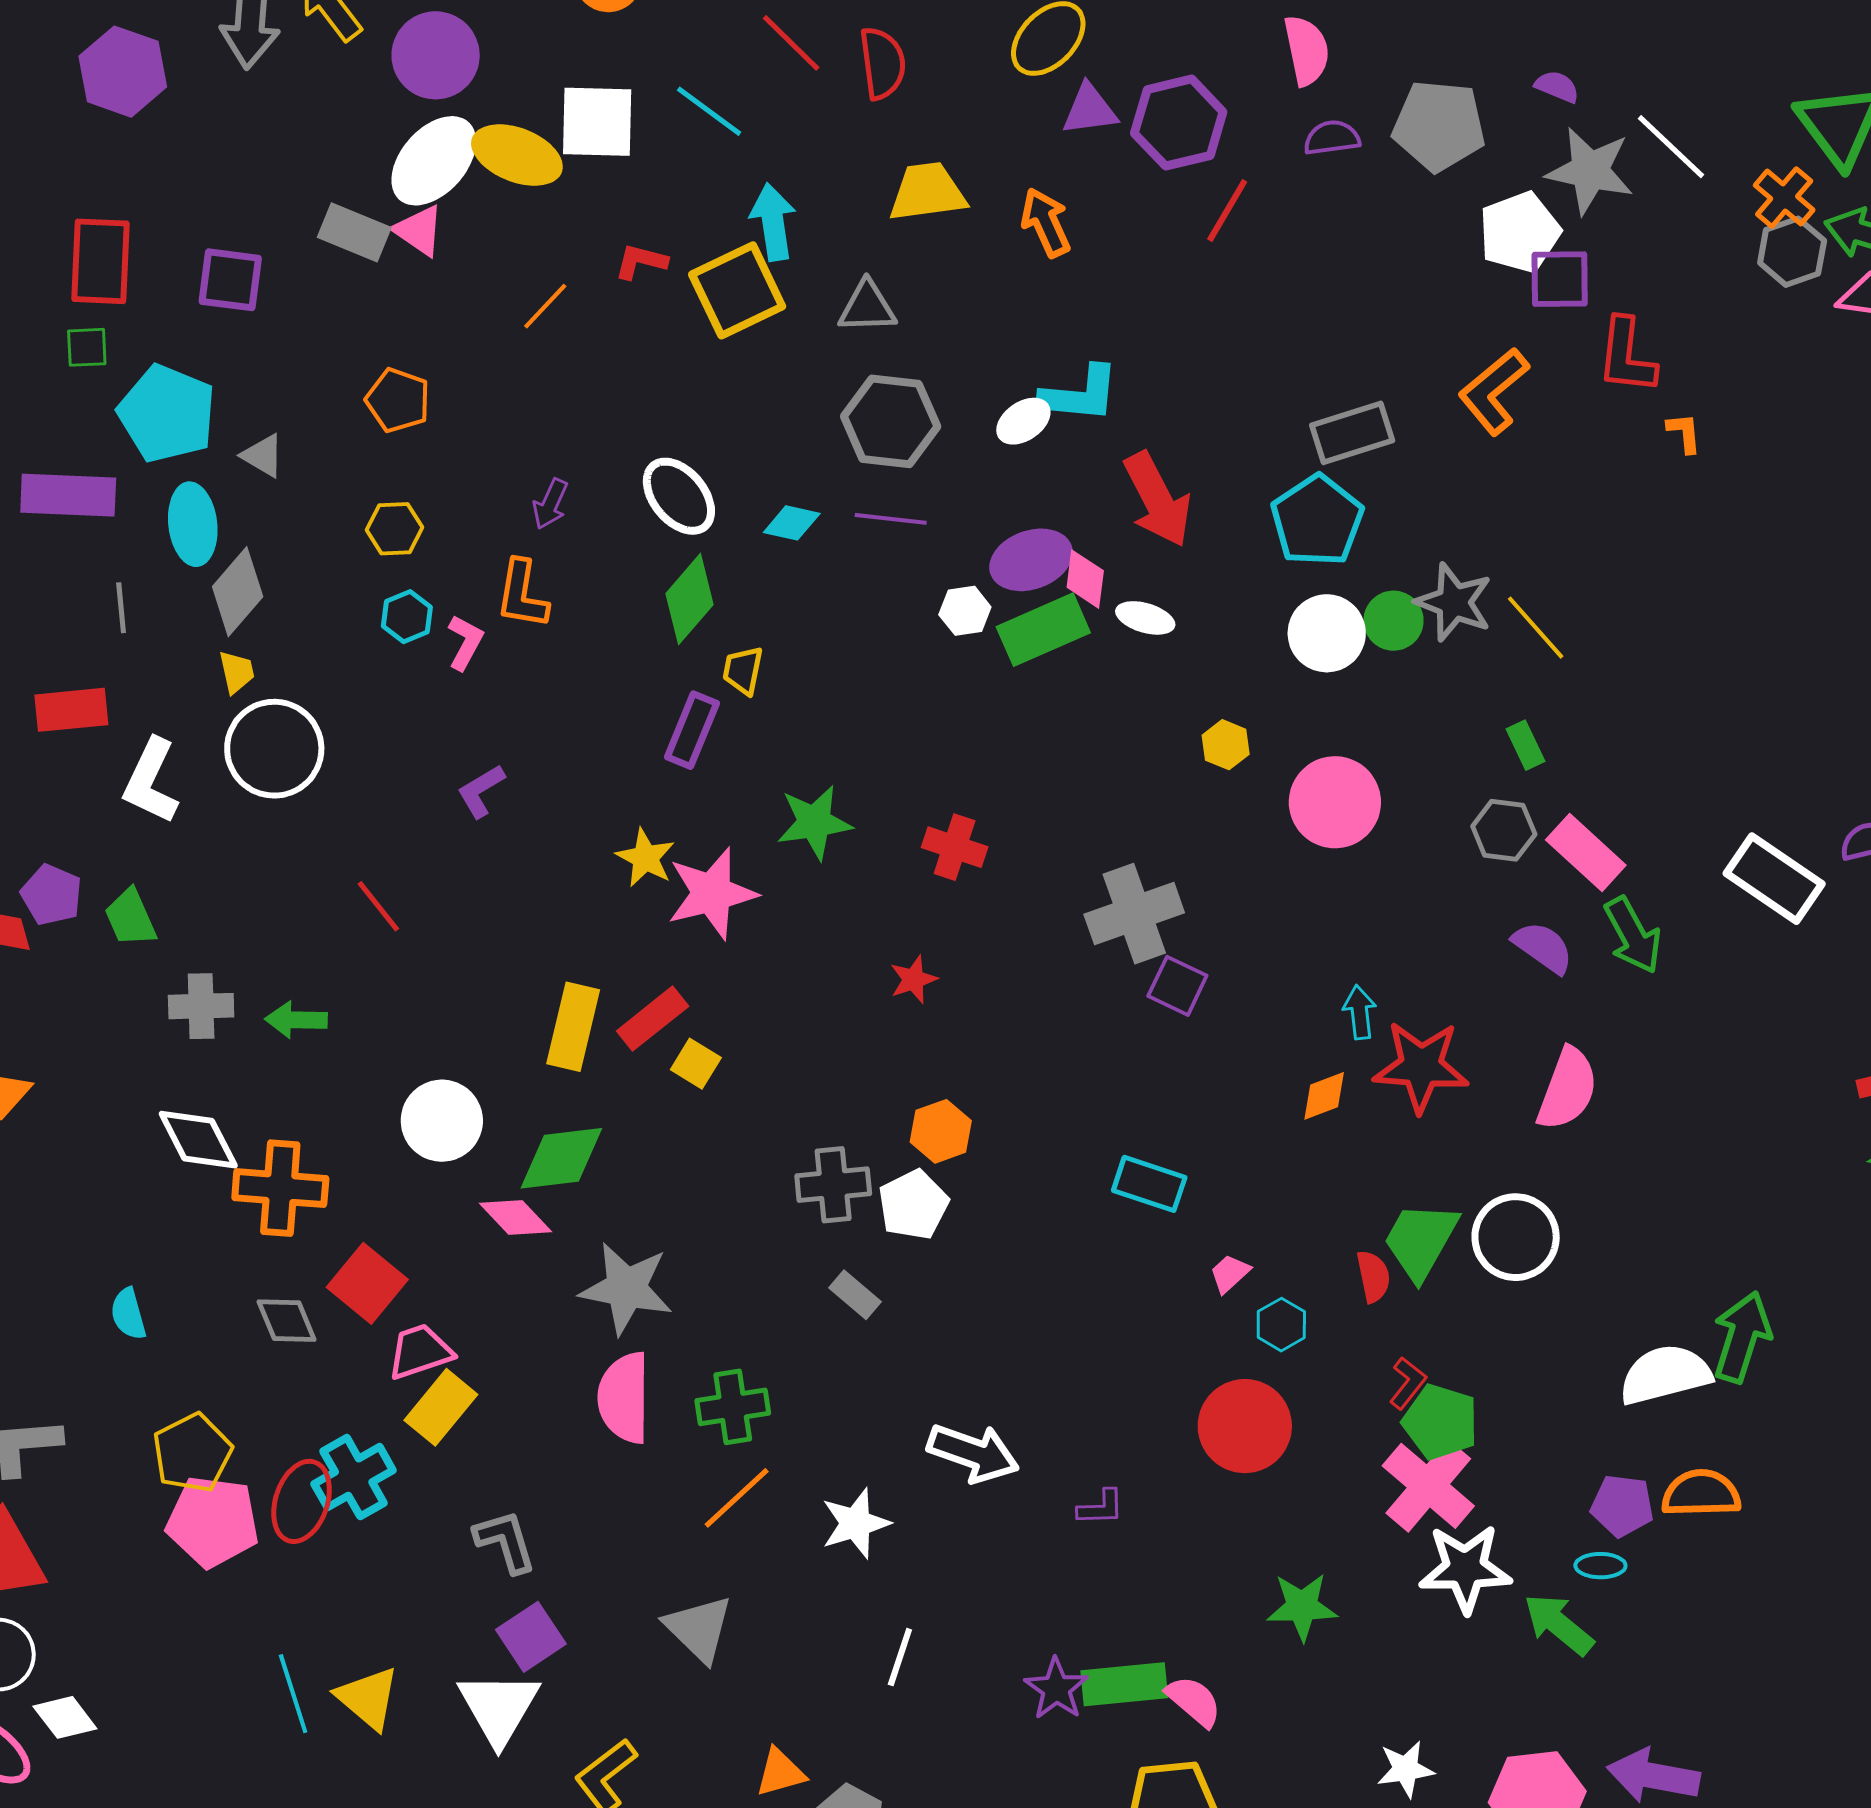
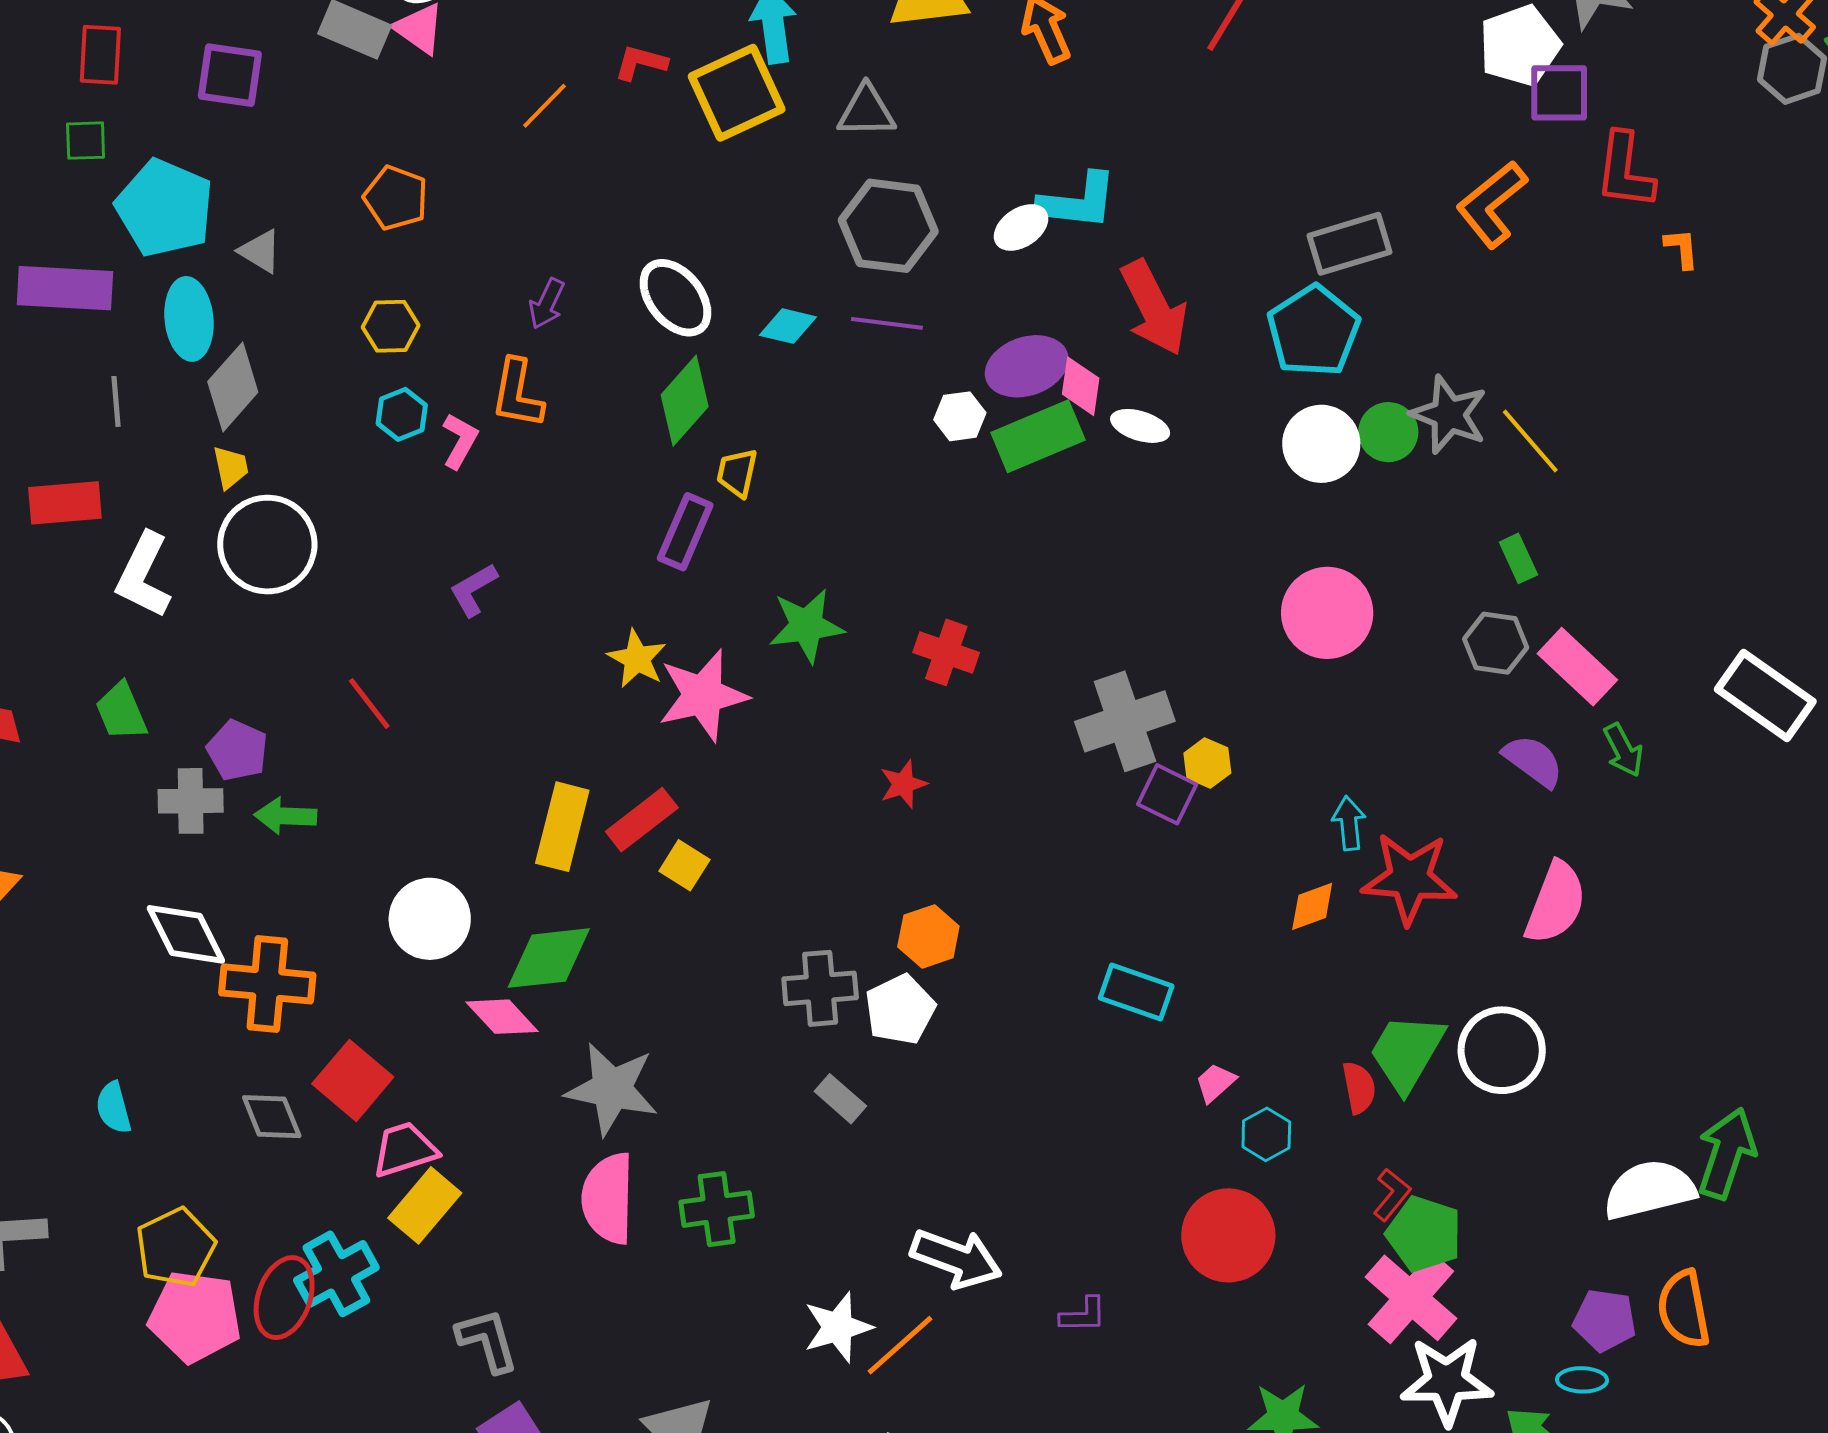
red rectangle: (101, 261) -> (100, 55), size x0.7
yellow hexagon: (1226, 745) -> (1207, 763), moved
purple pentagon: (52, 895) -> (237, 750), moved
green arrow: (1633, 935) -> (1623, 750), size x0.7
orange semicircle: (1701, 1493) -> (1684, 1309), turned -100
orange line: (737, 1498) -> (900, 1345), moved

